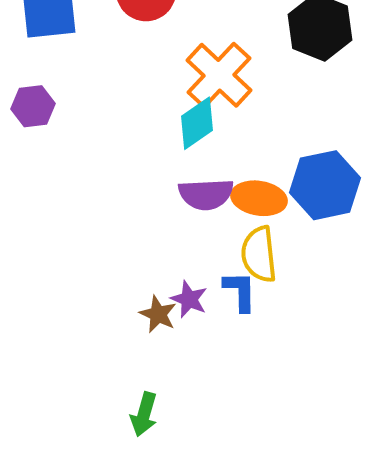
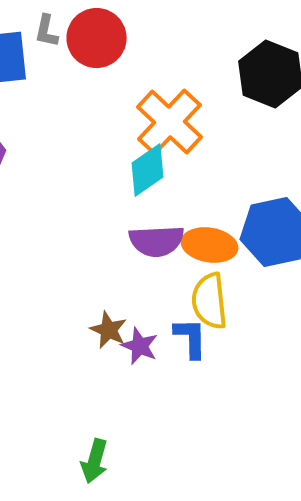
brown star: (158, 314) -> (109, 330), moved

